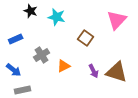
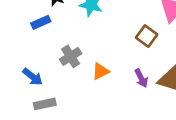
brown square: (86, 38) -> (147, 36), moved
blue rectangle: (16, 39) -> (41, 22), moved

